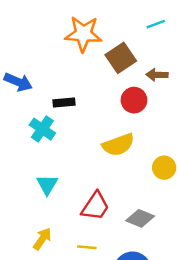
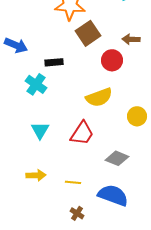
brown square: (121, 58) -> (88, 33), moved
red trapezoid: (95, 206) -> (82, 133), moved
yellow arrow: (42, 239) -> (36, 175), turned 54

